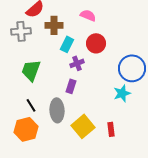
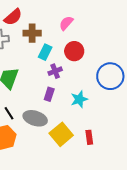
pink semicircle: (88, 15) -> (66, 23), turned -70
cyan star: (122, 93) -> (79, 99), moved
gray ellipse: (57, 110) -> (35, 118), turned -70

